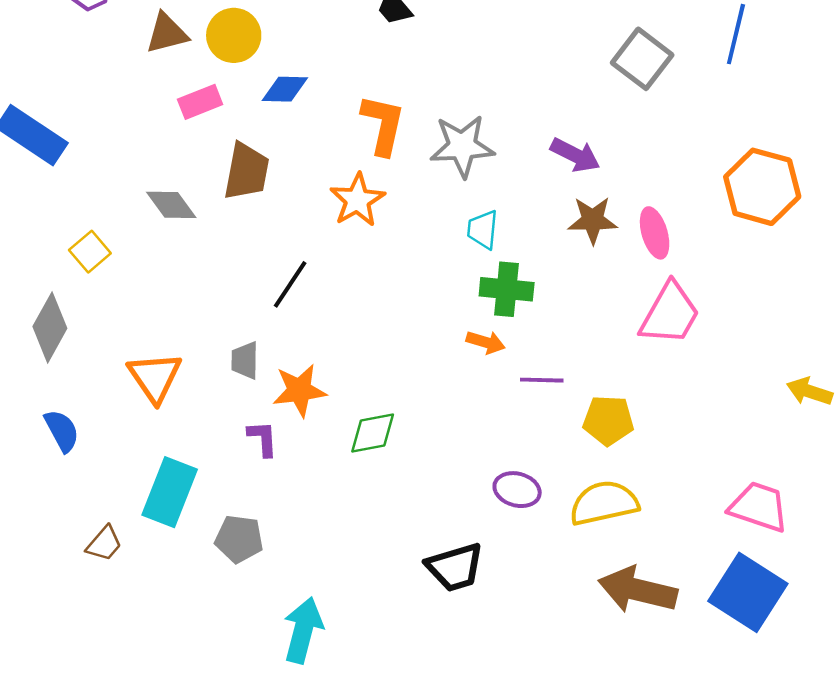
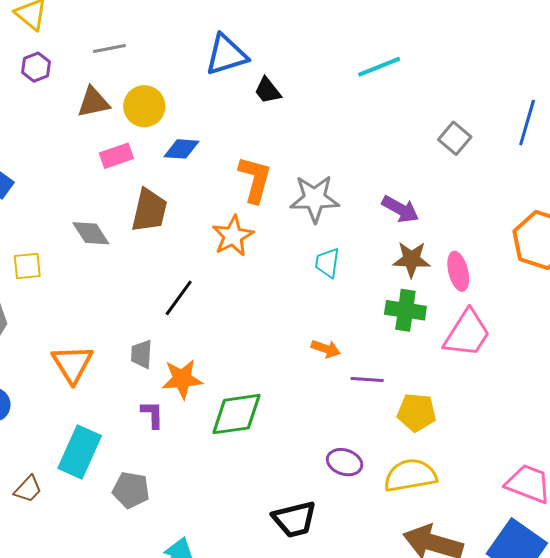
gray square: (642, 59) -> (455, 138), size x0.7
yellow square: (90, 252) -> (27, 266), turned 32
green cross: (507, 289) -> (405, 310), moved
green diamond: (373, 433) -> (236, 414), size x1.4

